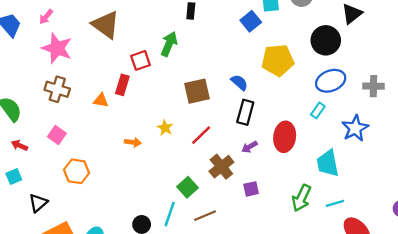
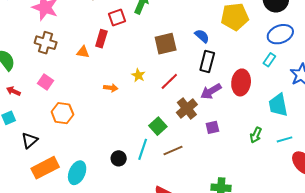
purple arrow: (249, 147) -> (211, 91), size x1.5
green arrow: (301, 198) -> (256, 135), size x0.7

